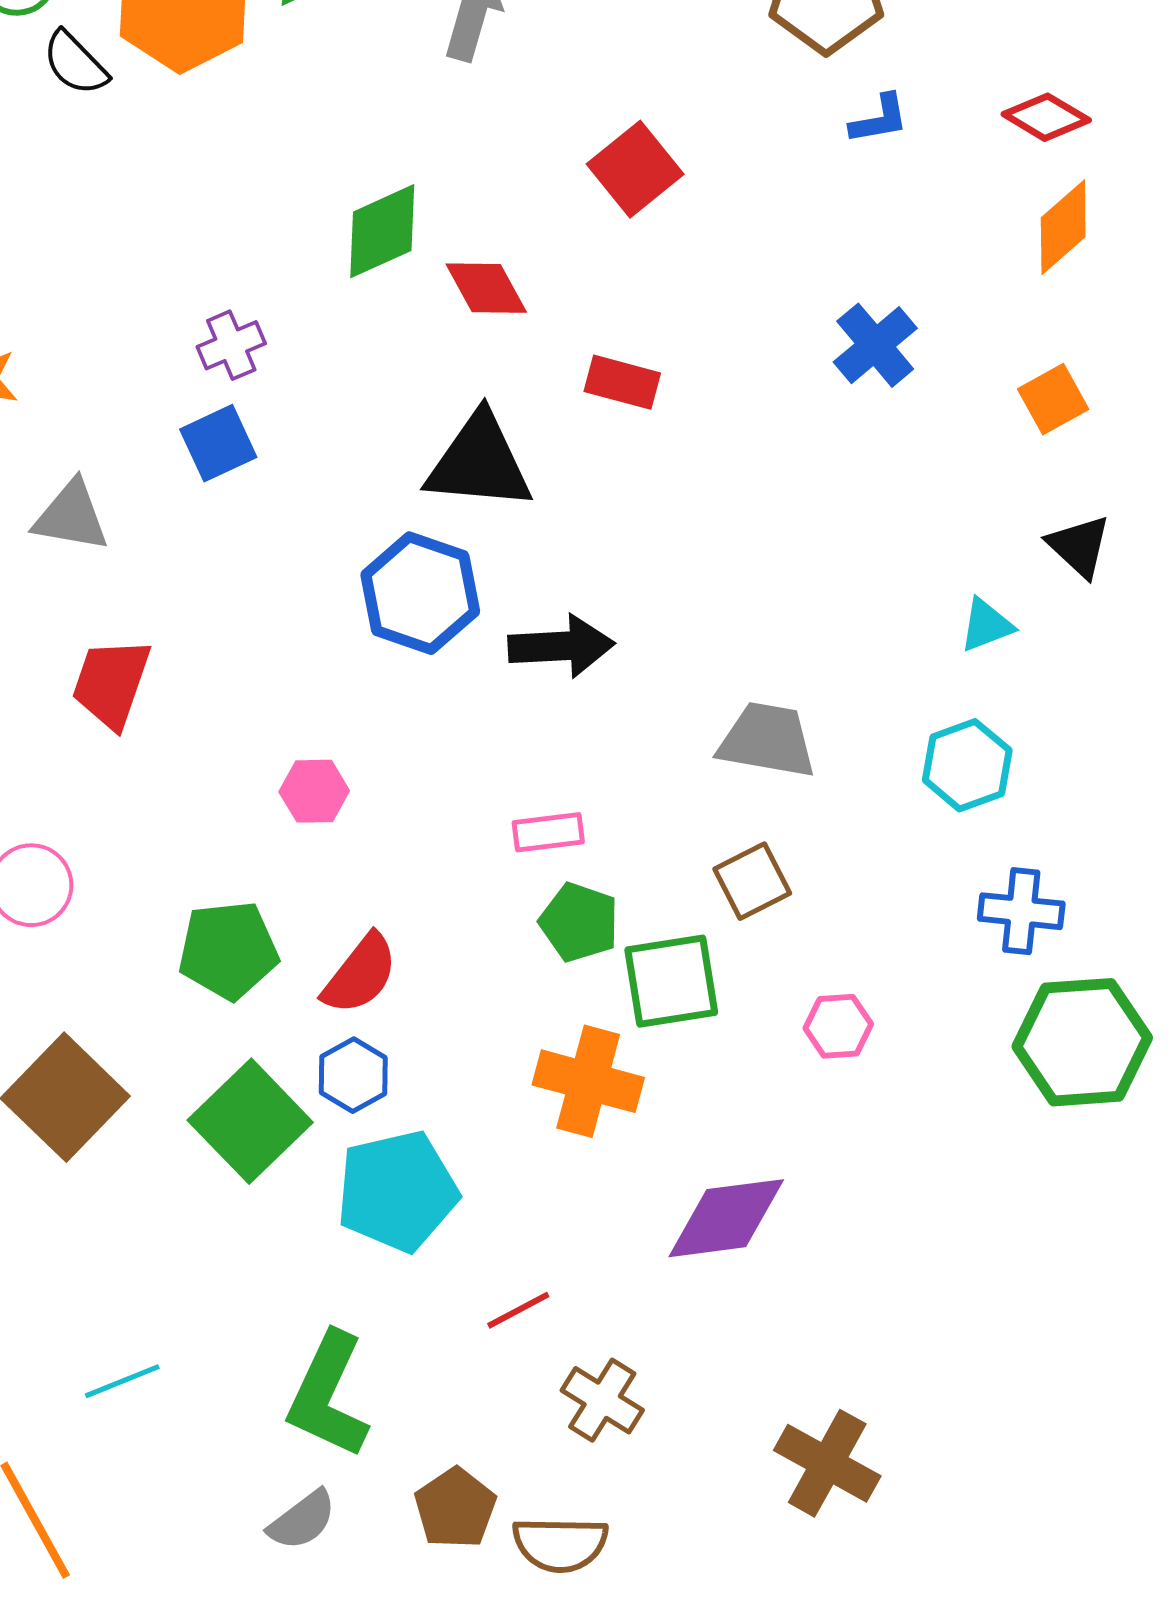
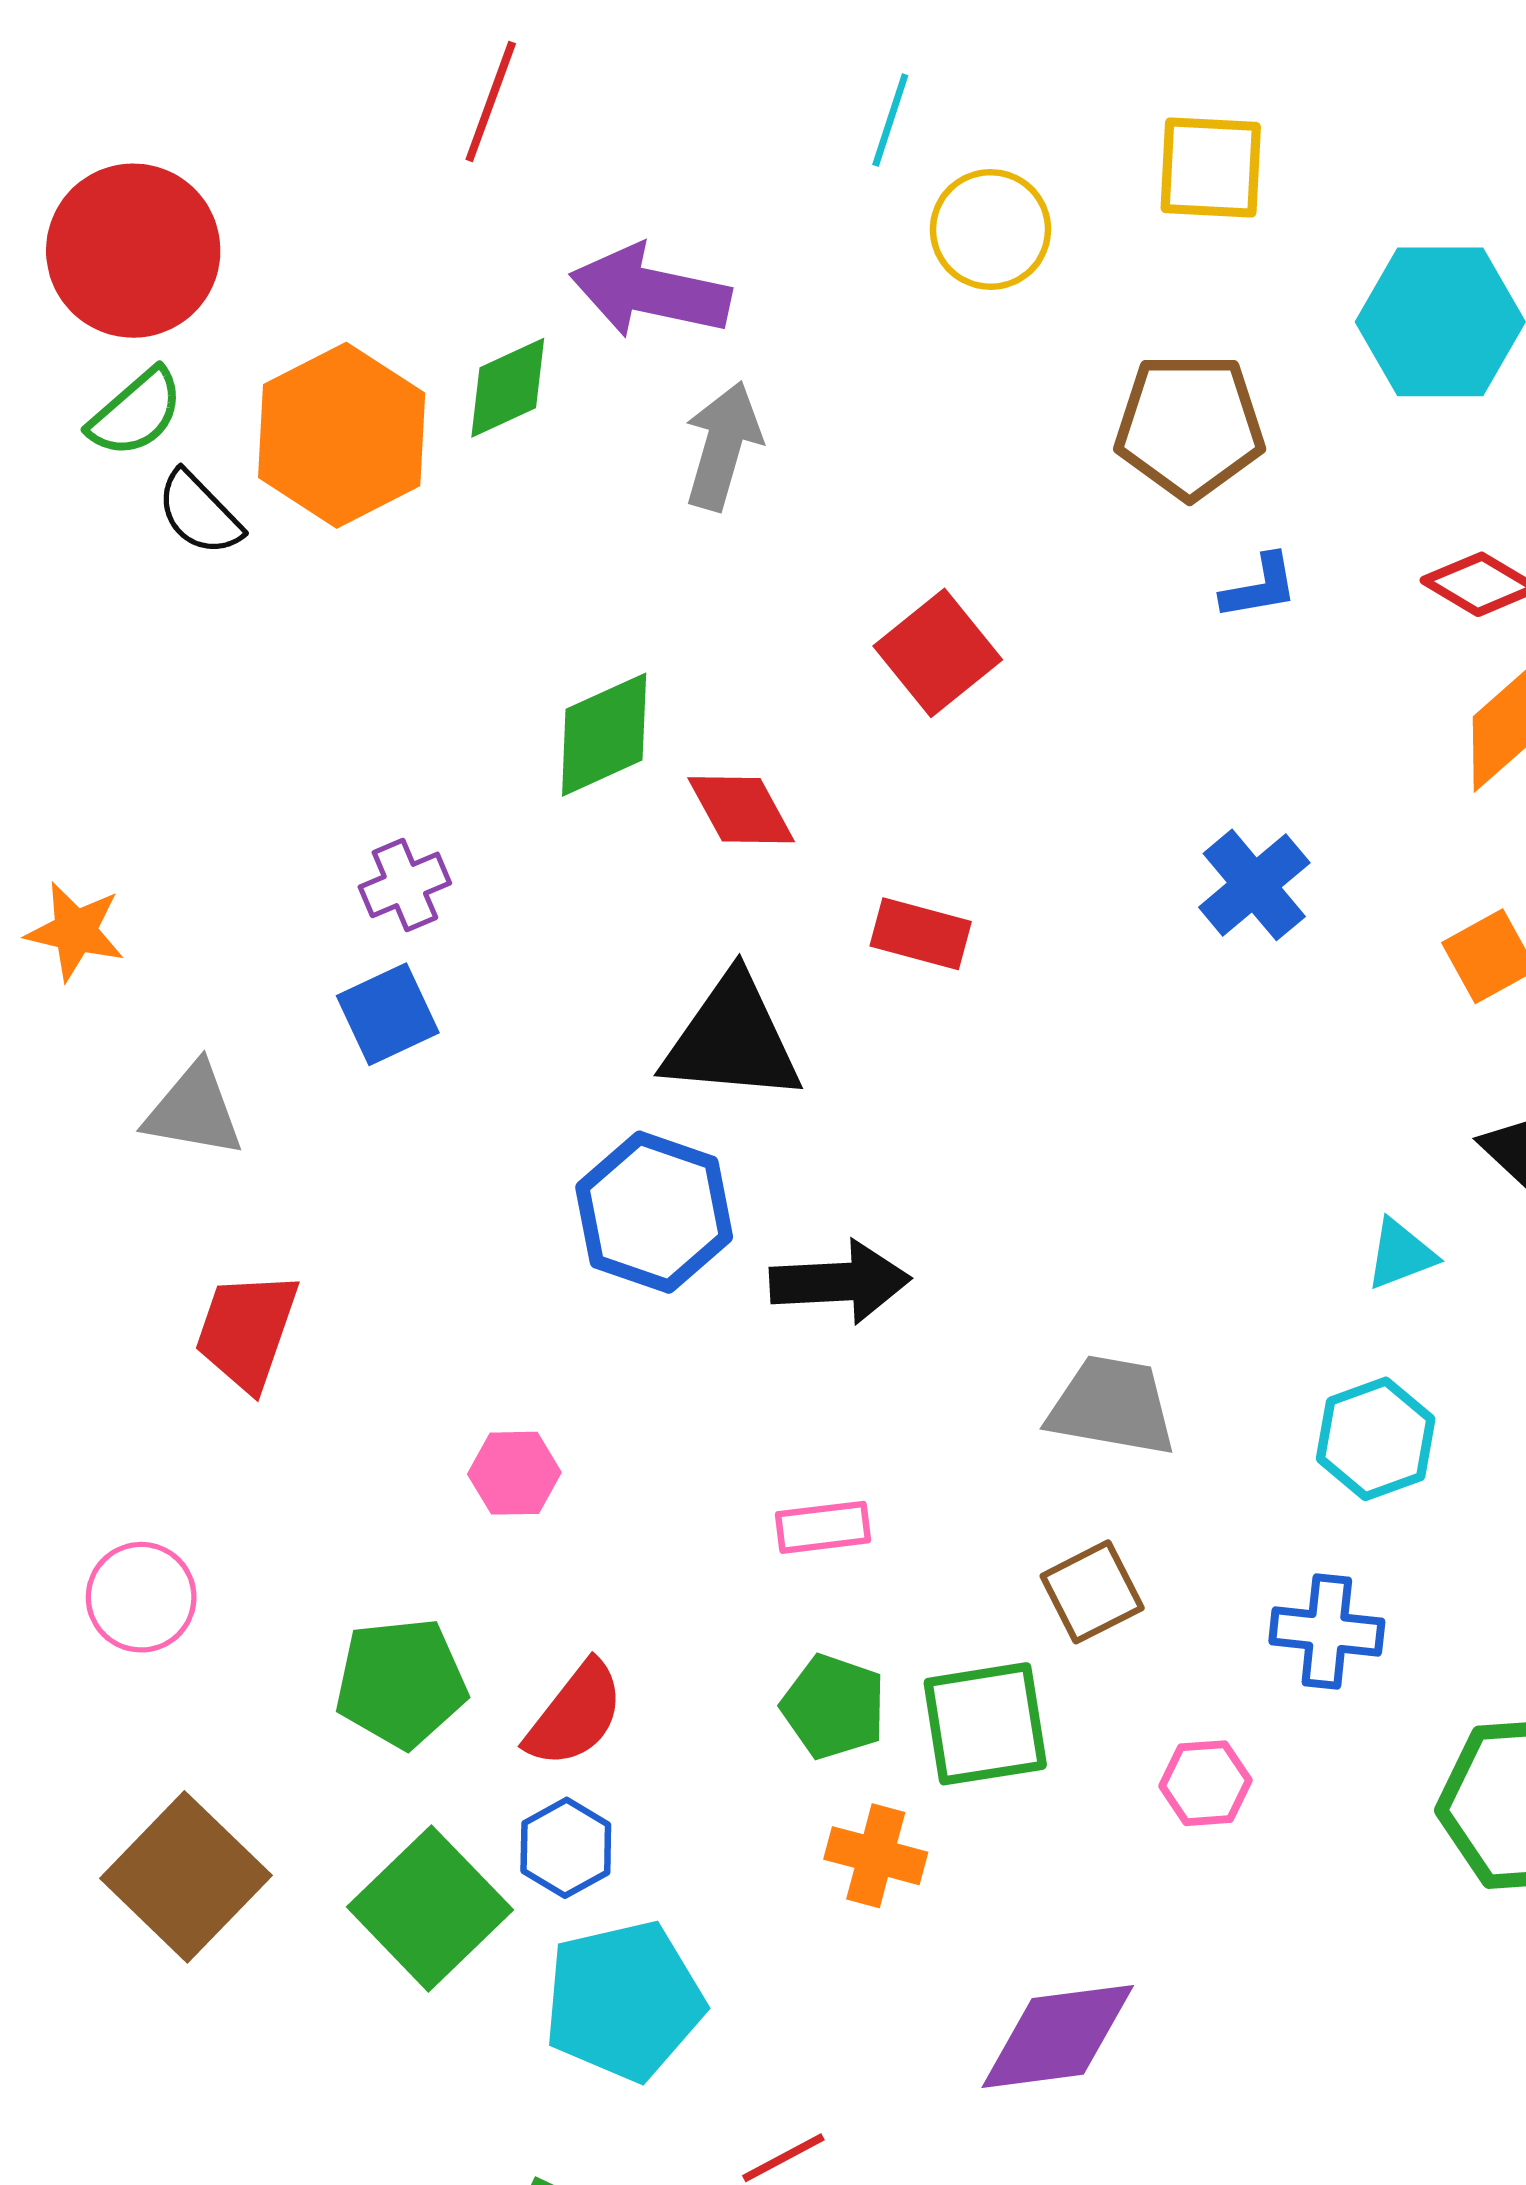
blue cross: (1021, 911) -> (1327, 1631), moved
green pentagon: (579, 922) -> (834, 1707), moved
orange cross: (588, 1081) -> (876, 1856), size x0.7

